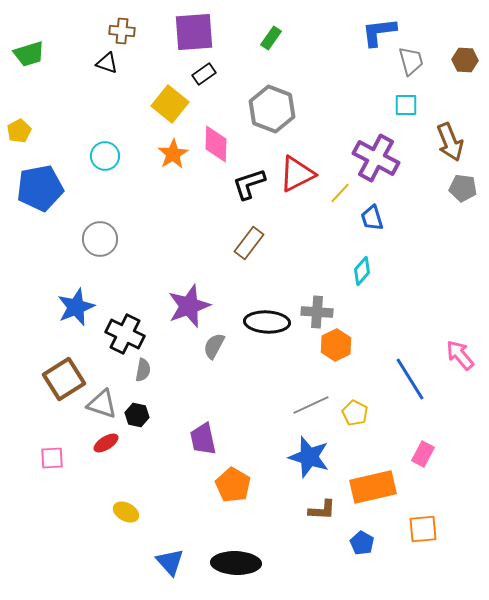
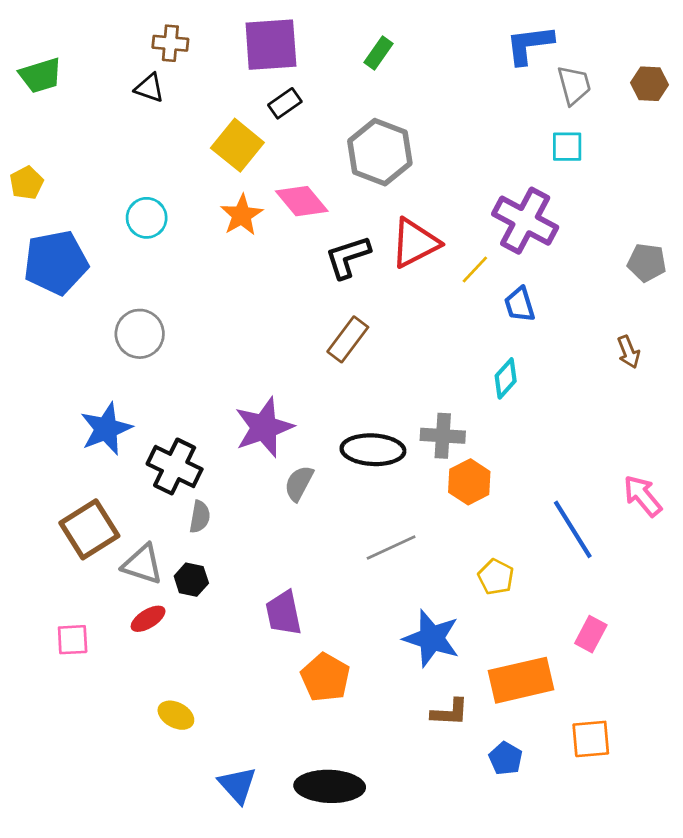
brown arrow: (450, 142) -> (629, 352), moved, size x0.6
pink diamond: (216, 144) -> (302, 201), turned -42
gray line: (311, 405) -> (391, 548), moved

